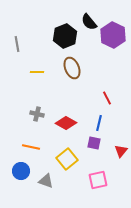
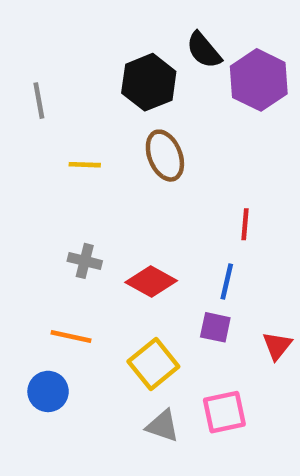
red line: (107, 98) -> (245, 224), turned 32
gray triangle: (46, 181) -> (163, 426), moved

